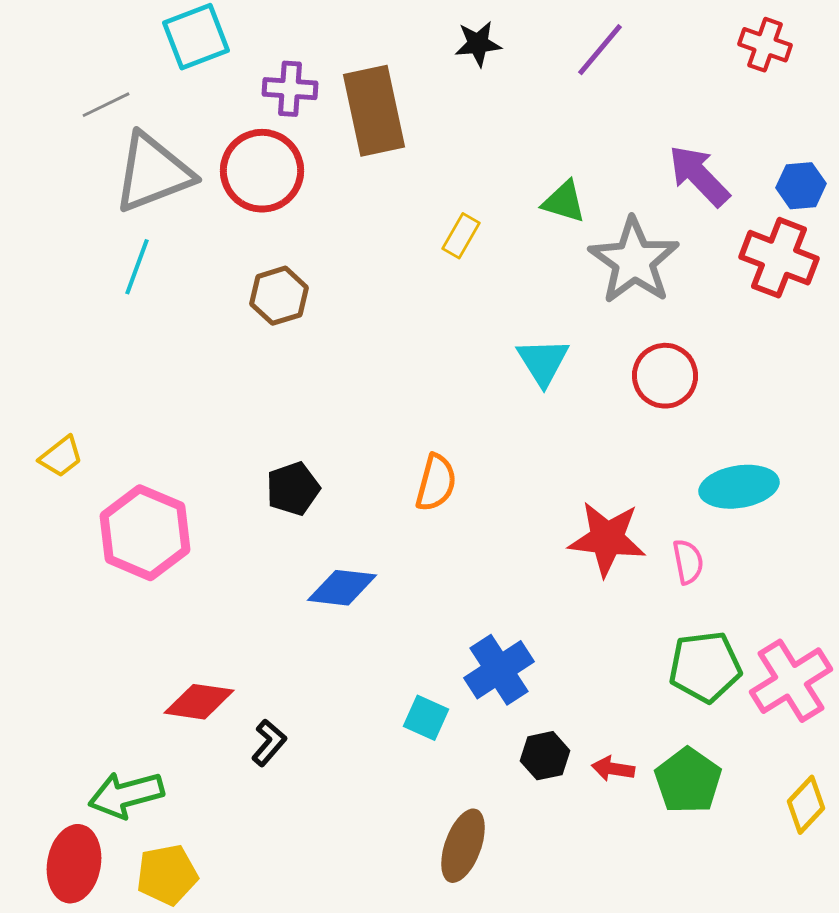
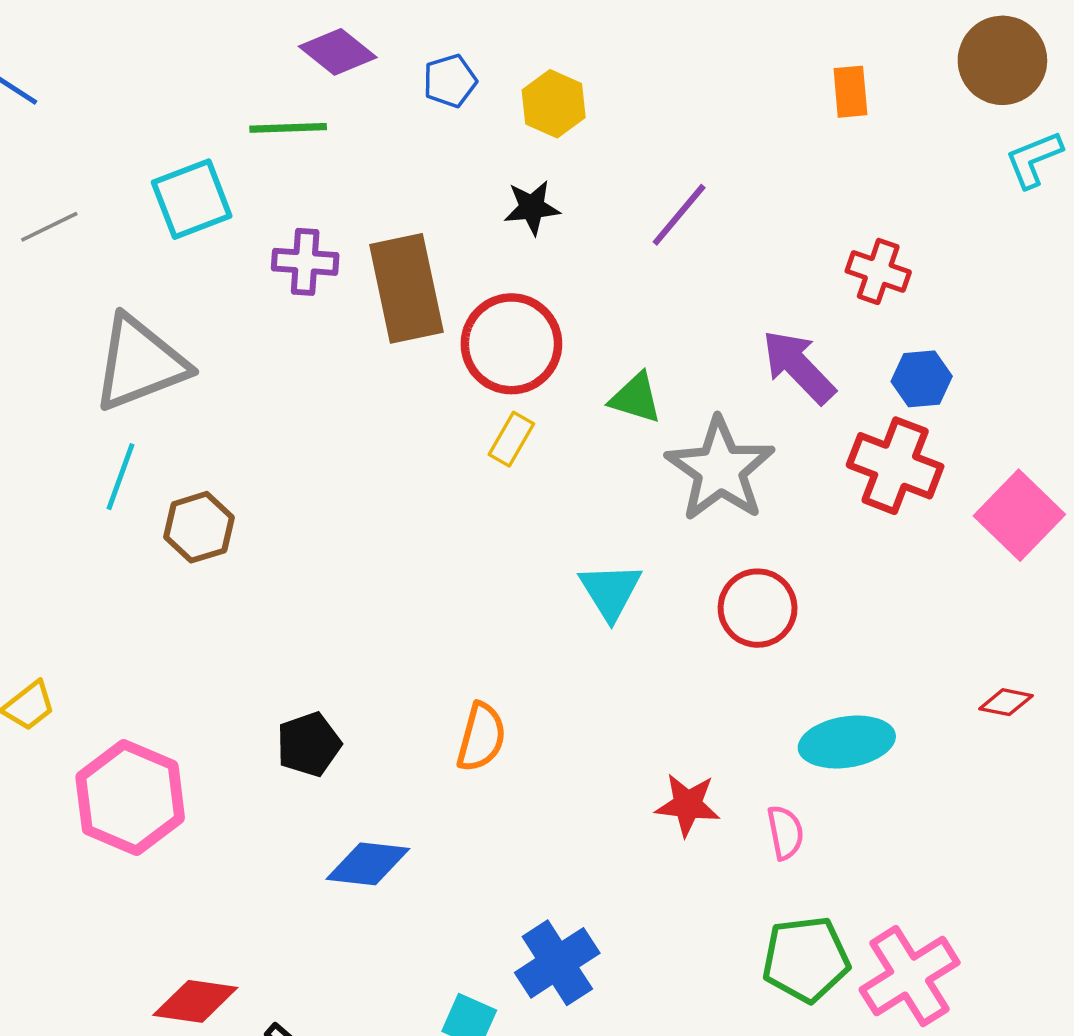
red cross: (765, 45) -> (878, 271), moved
gray line: (106, 105) -> (49, 227), moved
red circle: (262, 171) -> (511, 344), moved
brown hexagon: (279, 296) -> (199, 527), moved
red star: (607, 539) -> (688, 805), size x0.7

